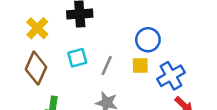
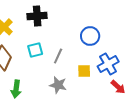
yellow square: (140, 65) -> (84, 71), moved

